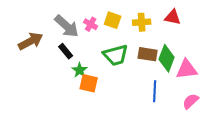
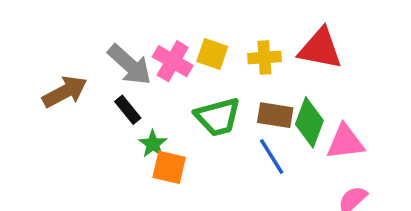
red triangle: (173, 17) -> (320, 49), size x1.5
pink cross: (91, 24) -> (173, 61), size x1.5
blue line: (155, 91) -> (272, 156), moved, turned -35

